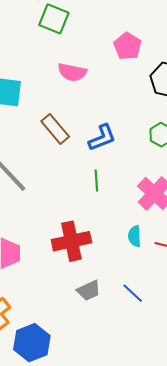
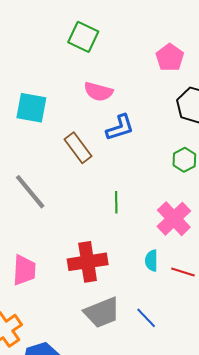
pink pentagon: (128, 46) -> (170, 58), moved
blue L-shape: (102, 138) -> (120, 128), moved
gray trapezoid: (89, 290) -> (102, 312), size x1.5

